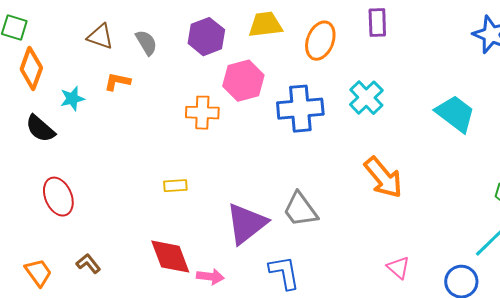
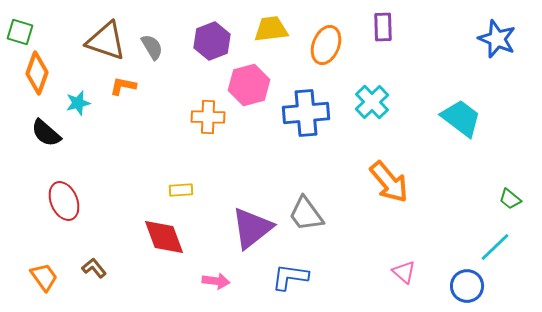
brown triangle: (100, 37) -> (106, 41), size x1.5
red diamond: (170, 257) -> (164, 237), moved
blue L-shape: (284, 273) -> (290, 277), turned -72

